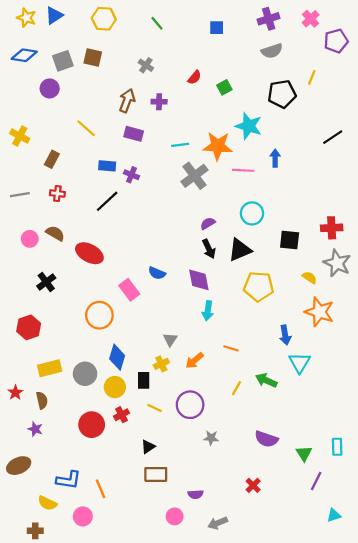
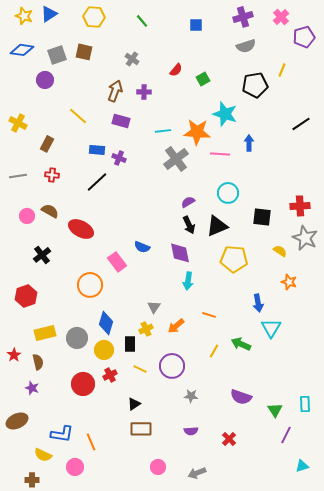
orange star: (319, 312) -> (289, 282), size x0.6
purple semicircle: (196, 494) -> (191, 431), moved

